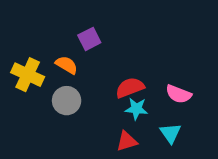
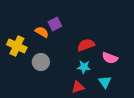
orange semicircle: (67, 65) -> (42, 32), moved
red semicircle: (130, 88) -> (86, 45), moved

